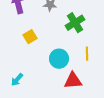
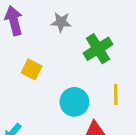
yellow square: (30, 37) -> (32, 69), turned -32

